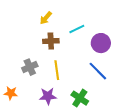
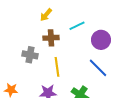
gray cross: (30, 67) -> (30, 55), moved, turned 35

